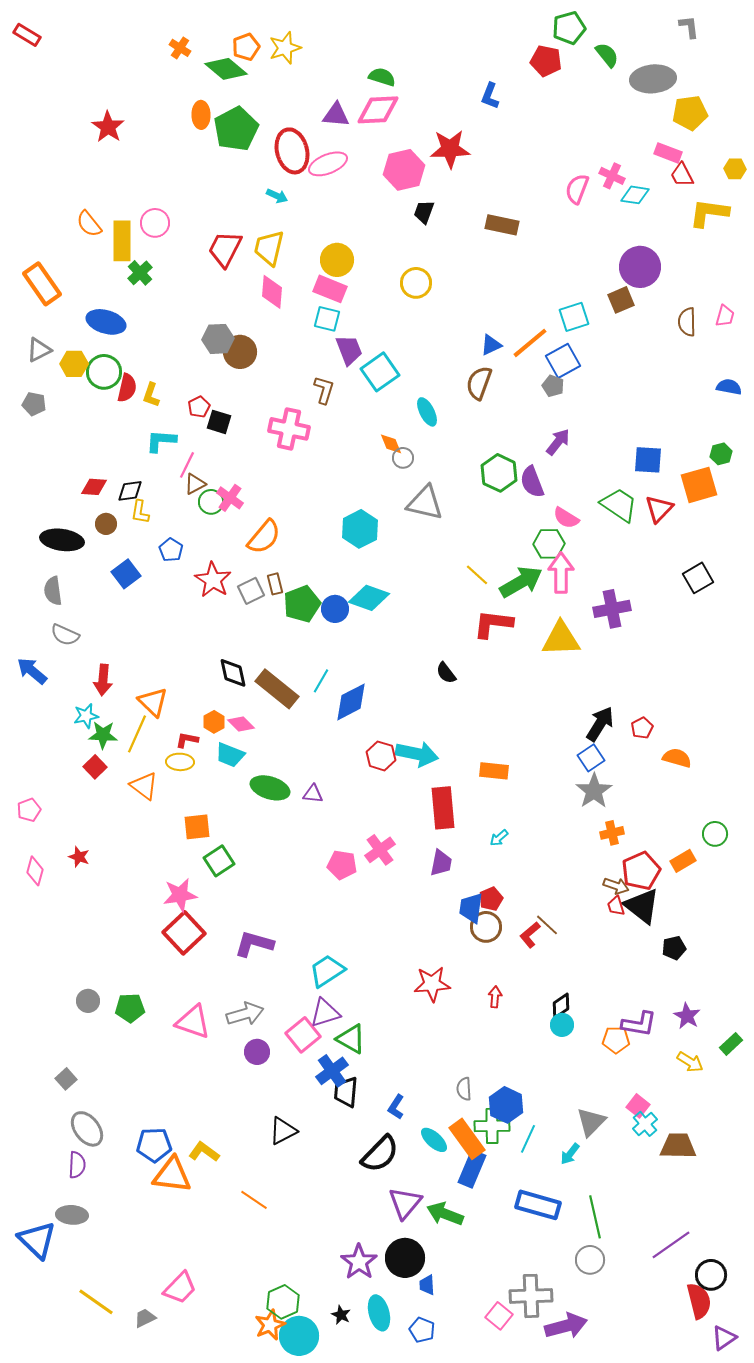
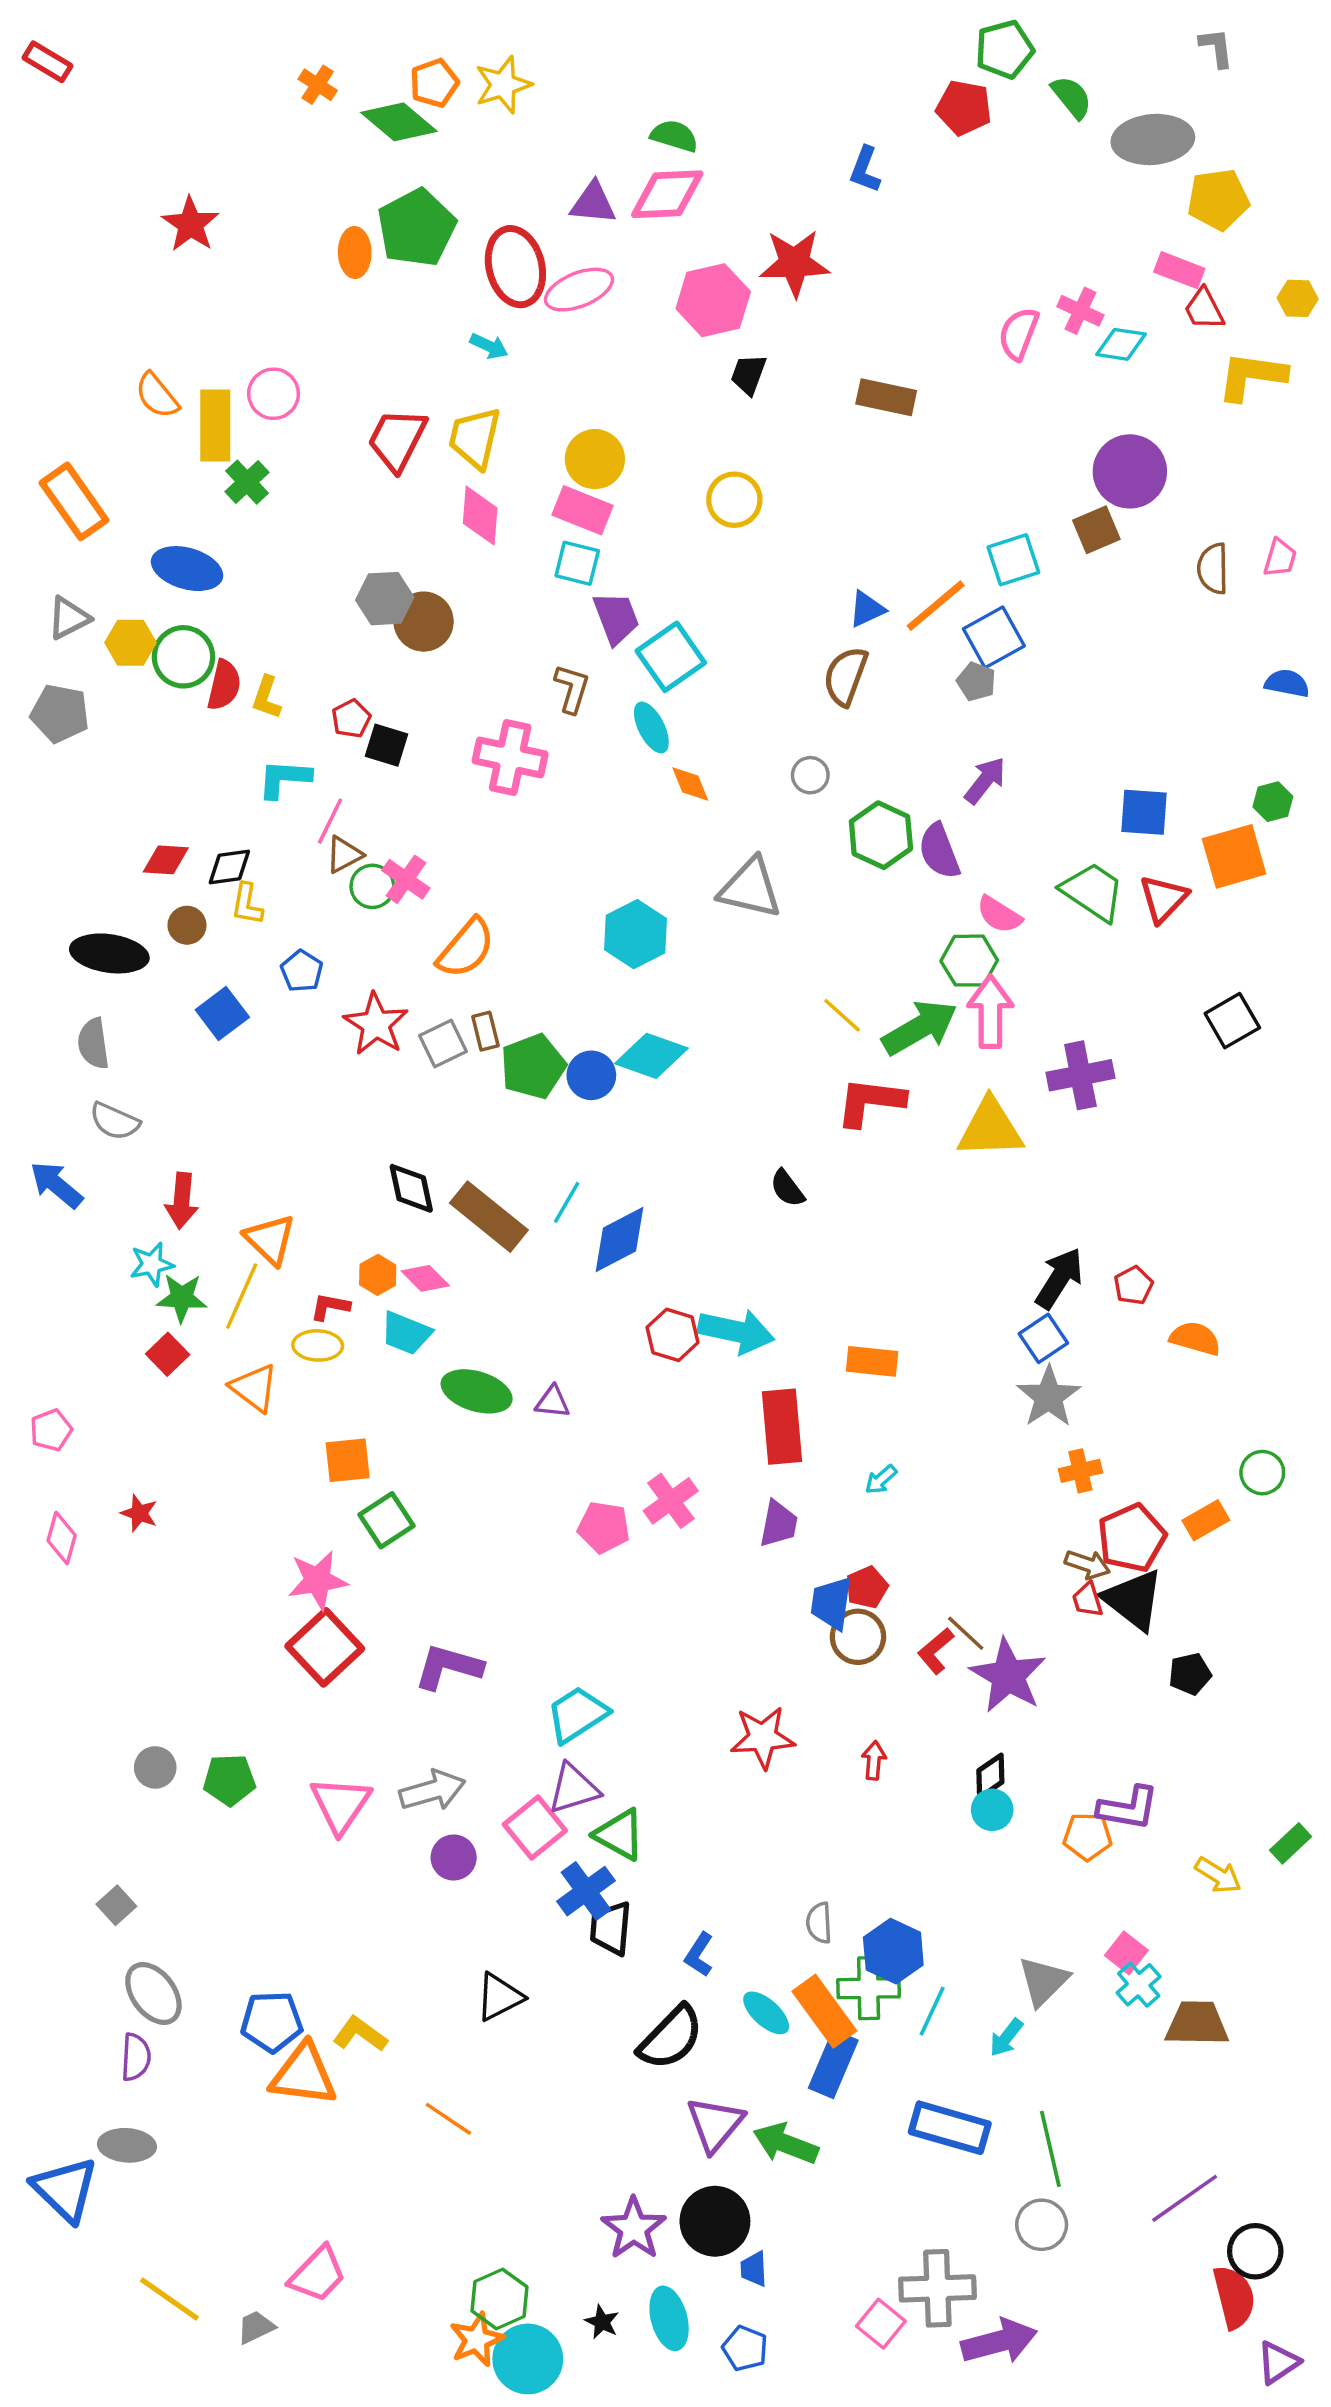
orange ellipse: (201, 115) -> (355, 252), moved
gray pentagon: (34, 404) -> (60, 713), size x1.4
cyan ellipse: (427, 412) -> (651, 727), moved
gray circle: (403, 458) -> (810, 775), moved
purple star: (687, 1016) -> (1008, 1676), moved, size x1.6
pink triangle: (193, 1022) -> (341, 1805), turned 45

